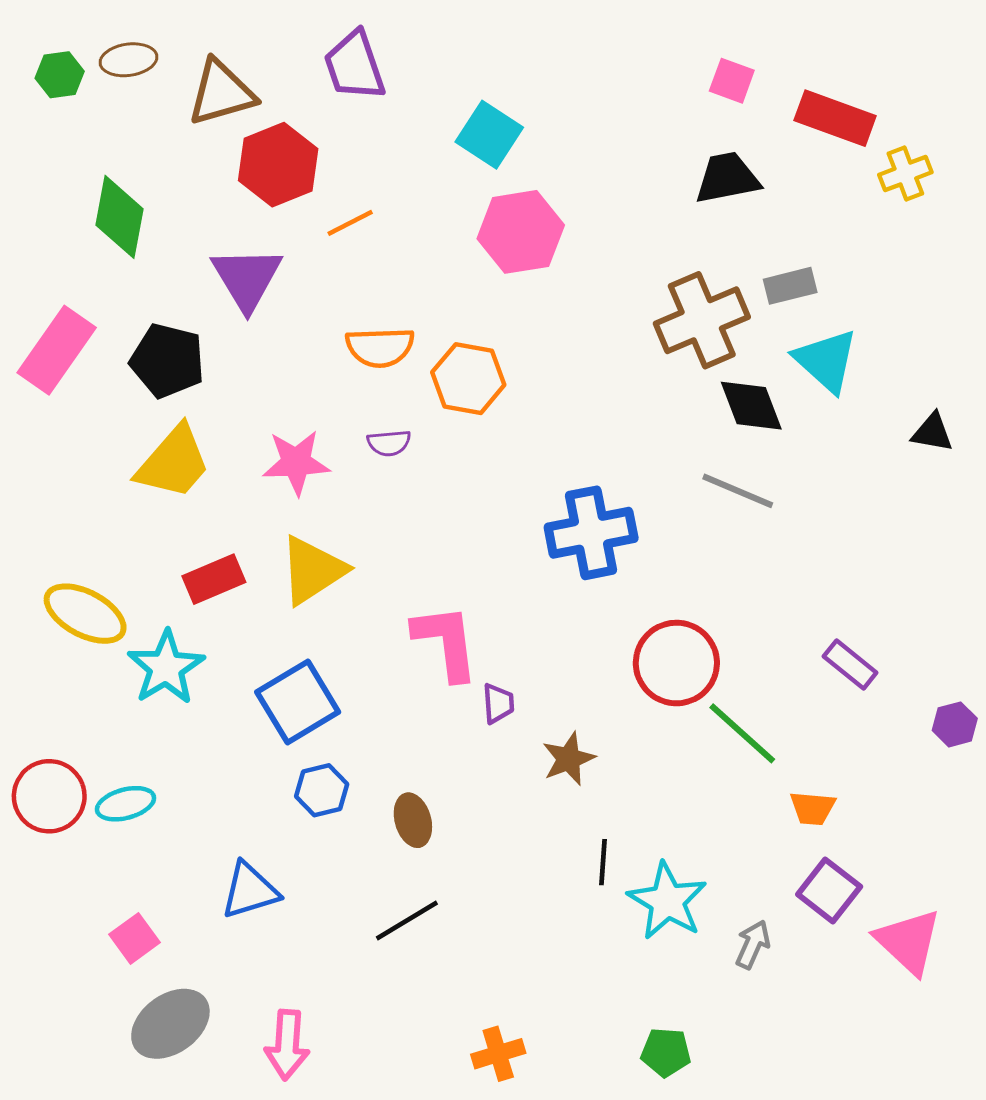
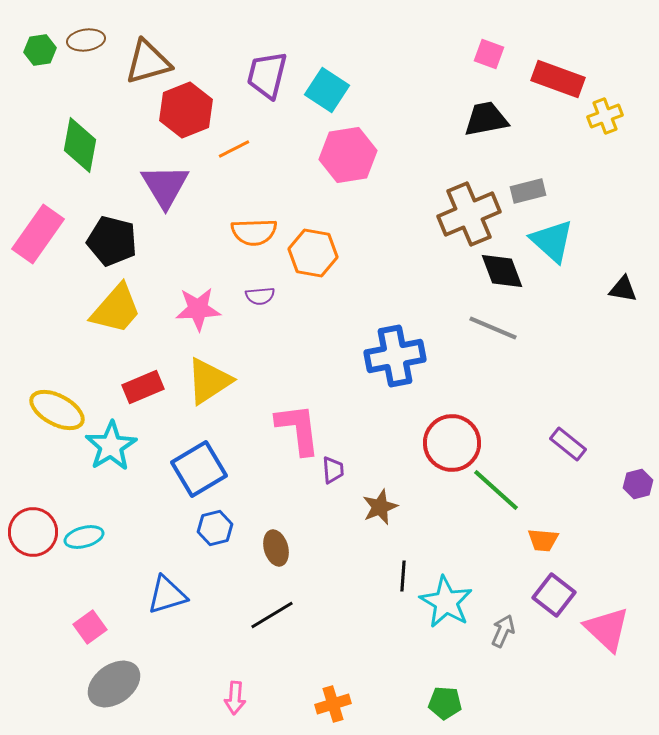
purple trapezoid: (355, 66) -> (267, 75), moved, turned 33
pink arrow: (287, 1045) -> (235, 698), moved, size x0.7

